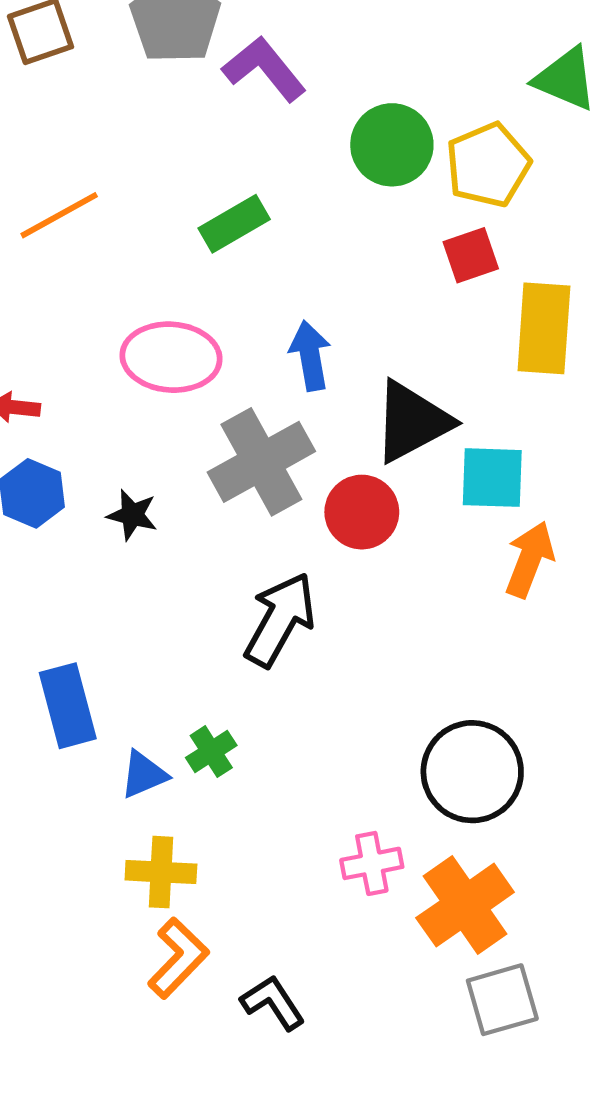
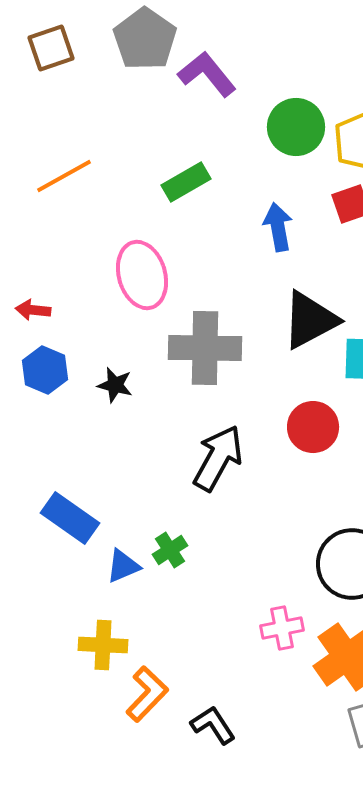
blue arrow: (310, 356) -> (278, 227), moved
pink ellipse: (171, 357) -> (142, 275), turned 70
gray cross: (261, 462) -> (205, 348), turned 30
red circle: (362, 512) -> (313, 427), moved
blue rectangle: (68, 706) -> (70, 518), turned -40
yellow cross: (161, 872) -> (103, 645), moved

